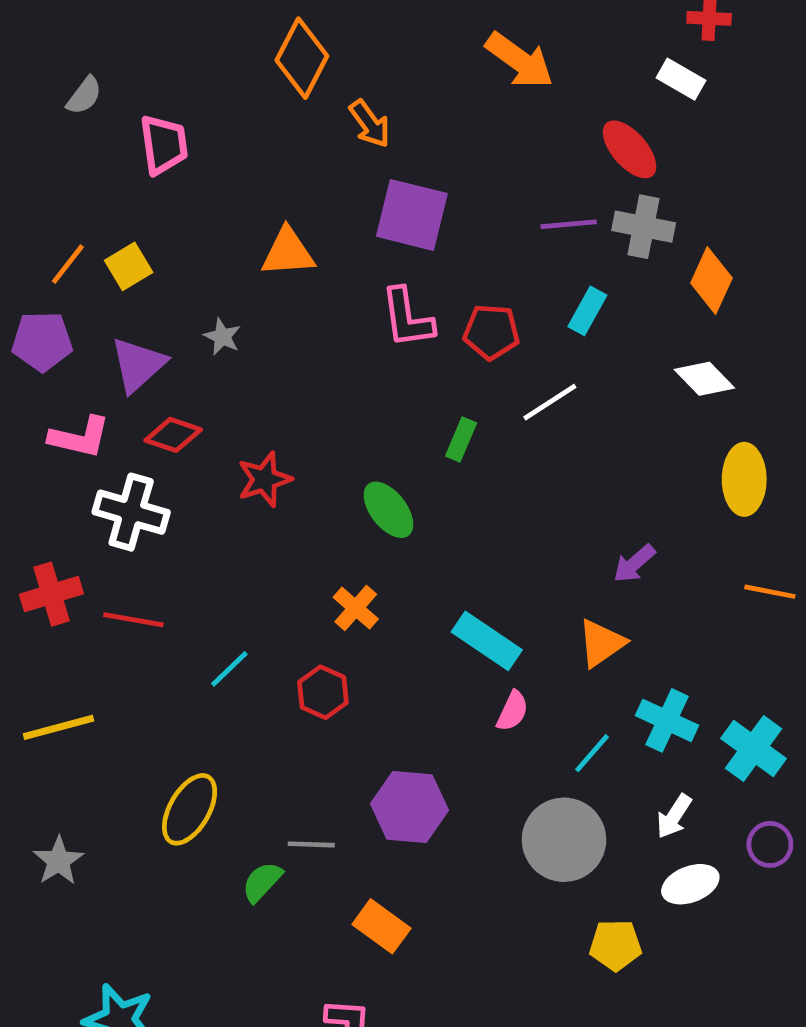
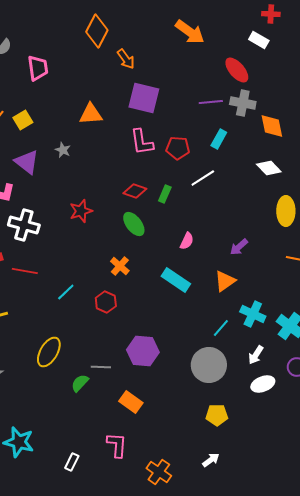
orange diamond: (711, 280) -> (272, 126), turned -36
purple triangle: (138, 365) -> (27, 162), turned -40
red diamond: (173, 435) -> (135, 191), moved
pink semicircle: (512, 711) -> (187, 241), moved
yellow pentagon: (615, 945) -> (217, 415), moved

